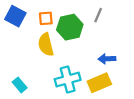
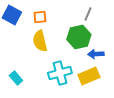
green hexagon: (70, 27) -> (79, 37), moved

